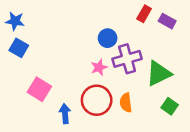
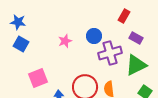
purple rectangle: (167, 21) -> (136, 38), moved
pink star: (99, 67) -> (65, 41), moved
pink square: (39, 89) -> (38, 78), turned 36

